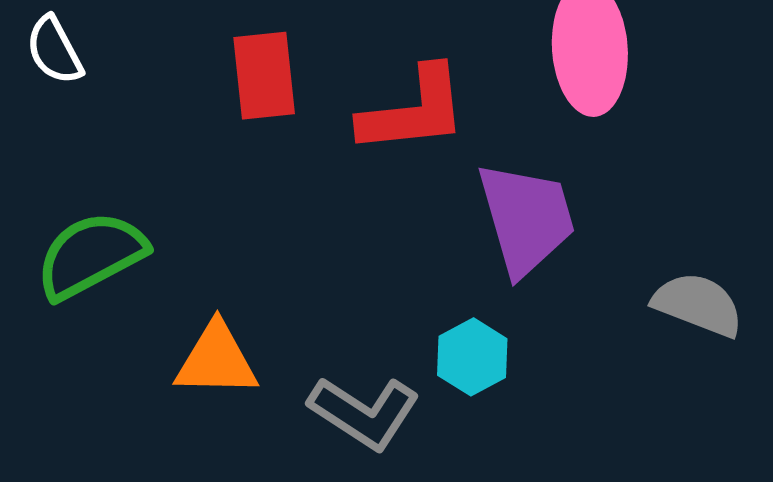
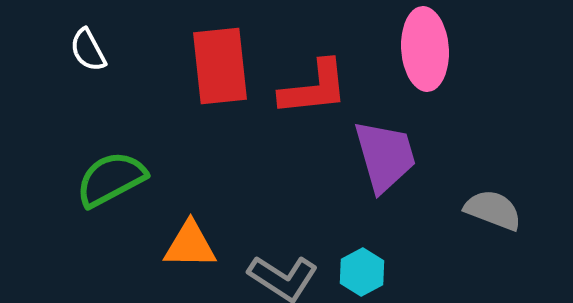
red rectangle: (264, 76) -> (220, 66), size x1.4
cyan hexagon: (472, 357) -> (362, 272), moved

